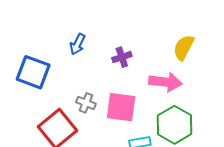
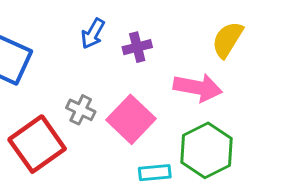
blue arrow: (78, 44) -> (93, 34), moved
pink square: (121, 107) -> (131, 119), turned 32

